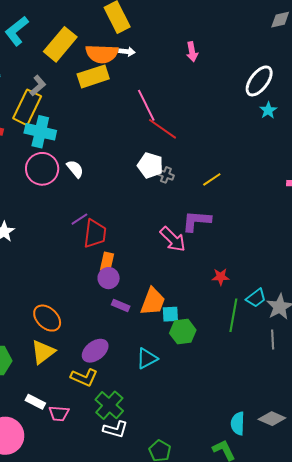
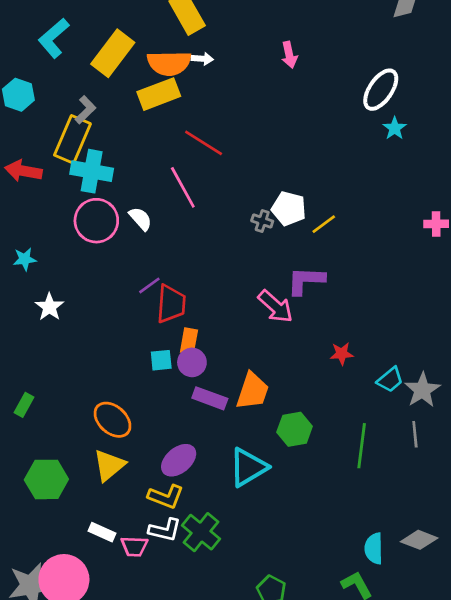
pink line: (146, 105) -> (183, 187), moved
red line: (162, 129) -> (204, 143), moved
white pentagon: (150, 165) -> (289, 209), moved
purple rectangle: (121, 305) -> (210, 398), size x1.4
cyan square: (170, 314) -> (161, 360), moved
green line: (233, 315) -> (362, 446), moved
cyan triangle: (147, 358) -> (248, 467), size x1.4
white L-shape: (115, 429) -> (165, 530), moved

